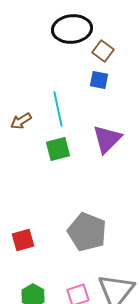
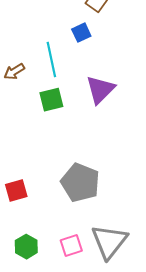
blue square: (99, 80) -> (81, 33), moved, turned -36

